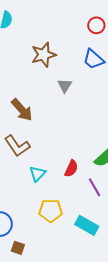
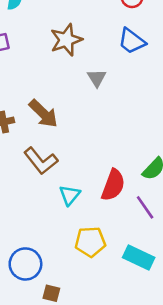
red semicircle: (71, 169) -> (113, 185), size x1.4

